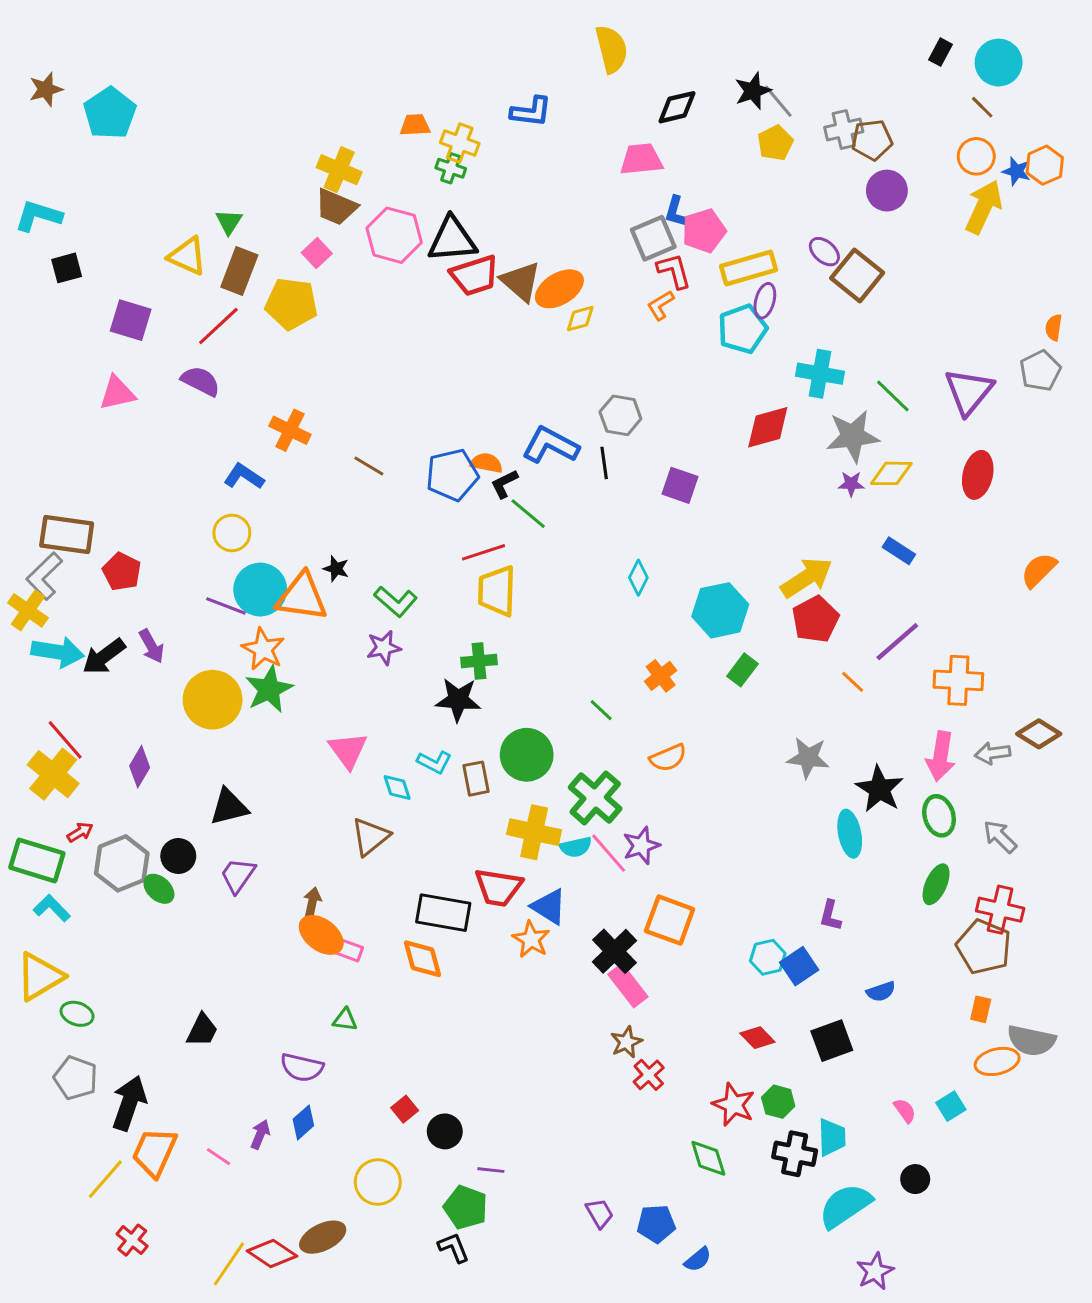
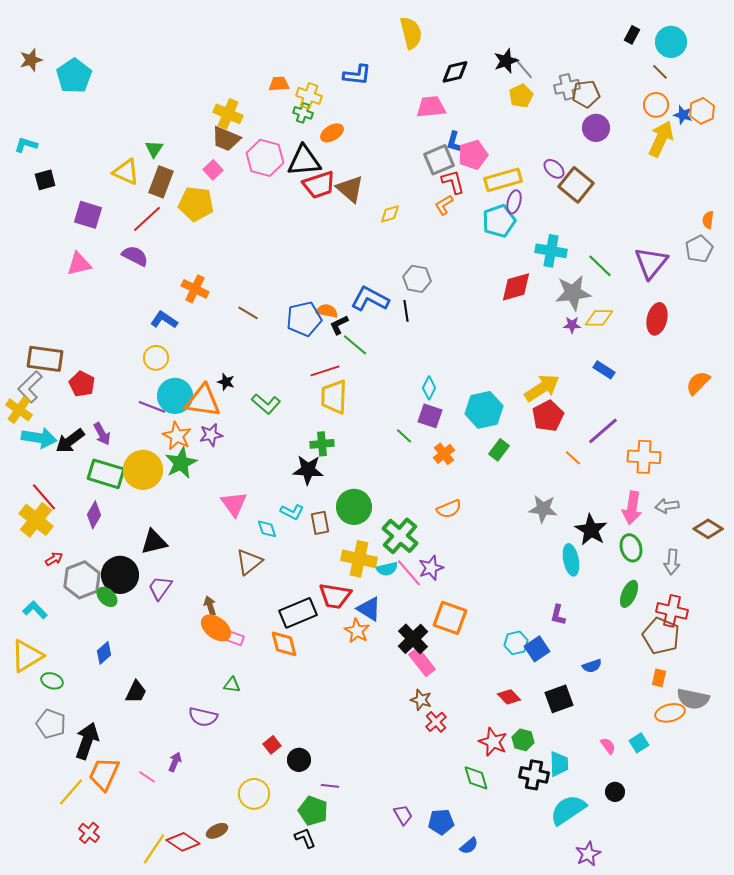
cyan L-shape: (38, 216) -> (26, 145), size x0.7
orange ellipse: (559, 289) -> (332, 133), moved, size x0.7
purple square: (680, 485) -> (430, 416), moved
purple star: (384, 648) -> (211, 435), moved
green line: (601, 710) -> (404, 436), moved
brown diamond: (1039, 734) -> (708, 529), moved
gray arrow: (1000, 837) -> (672, 562), turned -130
black circle: (178, 856) -> (120, 575), size x1.6
green rectangle: (37, 860) -> (106, 474), moved
brown arrow: (312, 902) -> (210, 606), turned -30
black rectangle: (443, 913) -> (298, 613), turned -33
brown star: (626, 1042) -> (421, 700), turned -30
blue diamond: (303, 1122) -> (104, 653), moved
brown ellipse: (323, 1237) -> (217, 831), size x0.7

